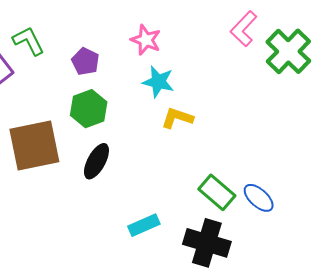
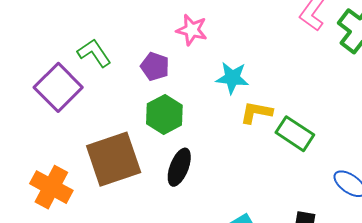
pink star: (146, 40) -> (192, 30), moved
green rectangle: (217, 192) -> (295, 134), moved

